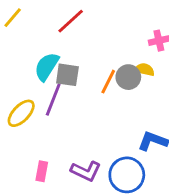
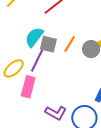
orange line: (108, 82) -> (70, 44), moved
pink rectangle: (42, 171) -> (28, 87), moved, size x1.5

